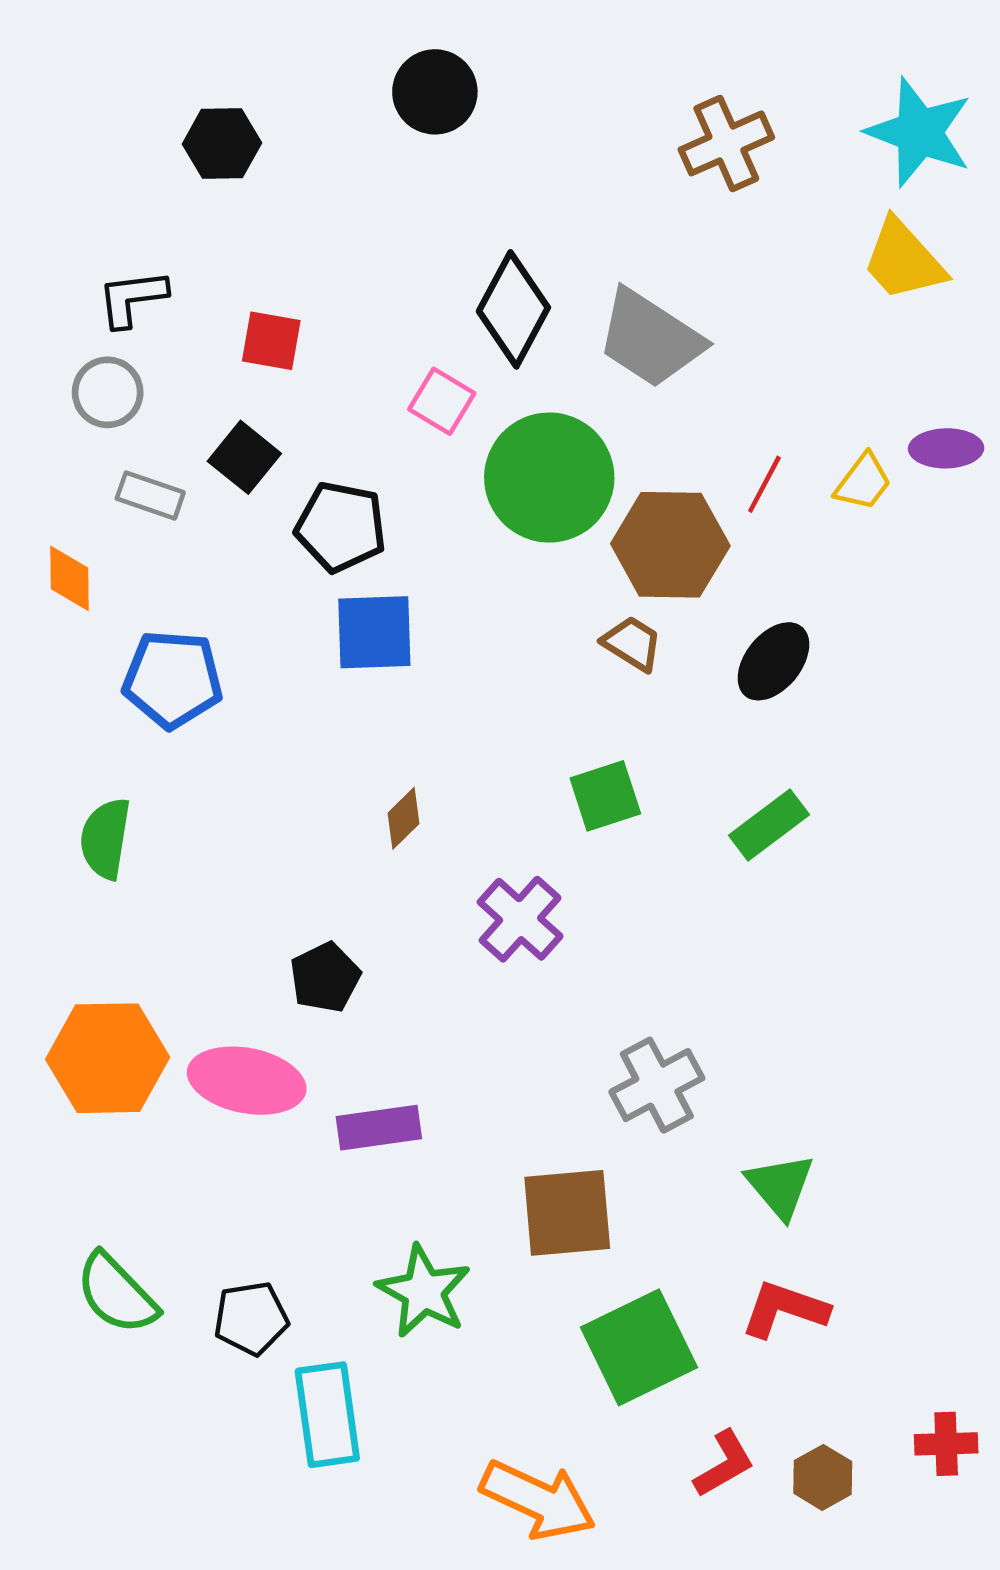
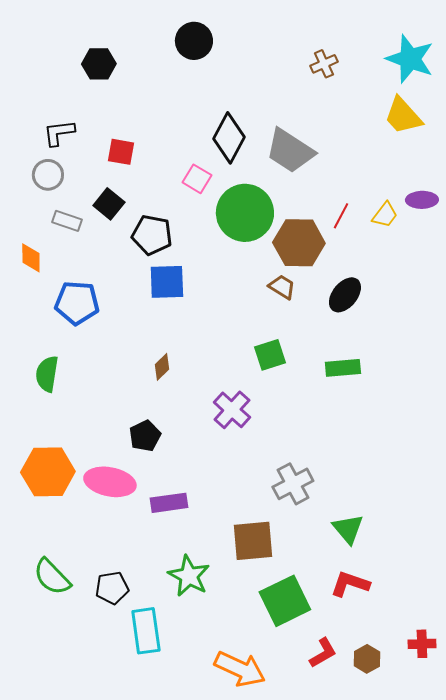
brown cross: (726, 143) -> (324, 64), size x0.7
brown diamond: (404, 818) -> (162, 367), moved
green rectangle: (769, 825) -> (343, 368), turned 32

